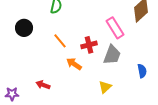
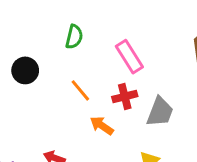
pink rectangle: (115, 28) -> (129, 57), moved

